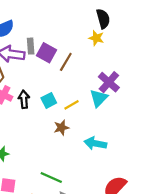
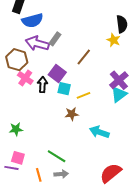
gray rectangle: (31, 46) -> (55, 39), turned 32
purple square: (46, 53) -> (57, 73), moved
cyan triangle: (99, 98) -> (119, 94), moved
cyan square: (49, 100) -> (64, 89), turned 32

